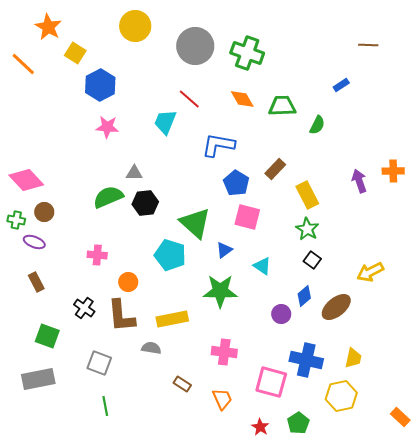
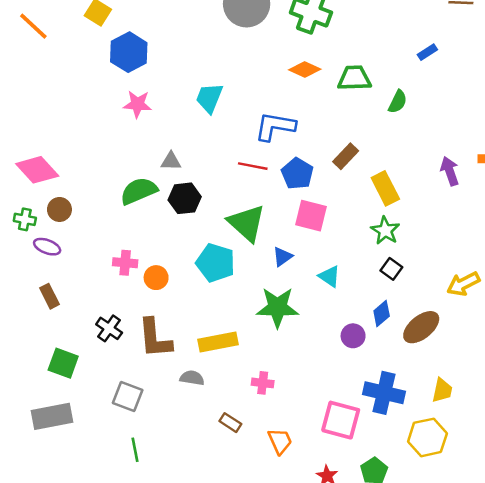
red line: (189, 99) -> (253, 166), moved, turned -30
orange diamond: (242, 99) -> (305, 69), turned -35
orange circle: (128, 282) -> (156, 278), moved
pink cross: (224, 352) -> (263, 383), moved, size x0.7

